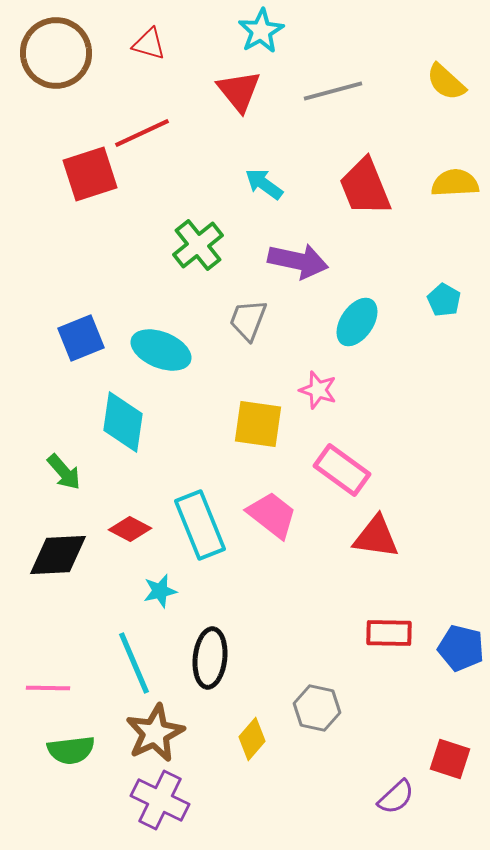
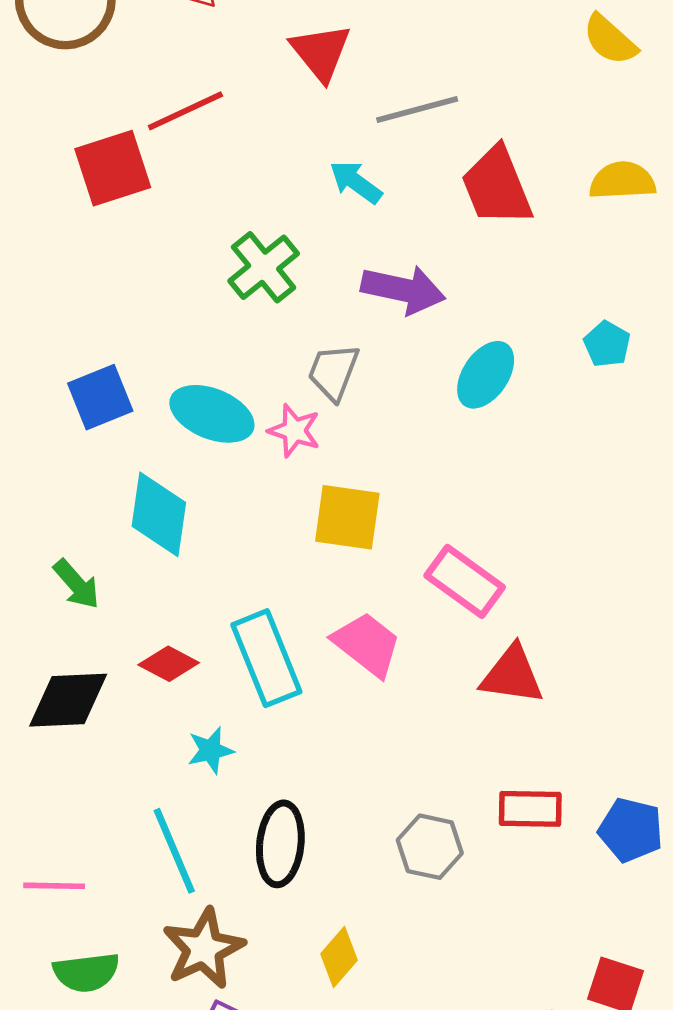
gray line: (333, 91) -> (417, 109), moved
pink star: (318, 390) -> (294, 431), moved
gray hexagon: (317, 708) -> (430, 847), moved

